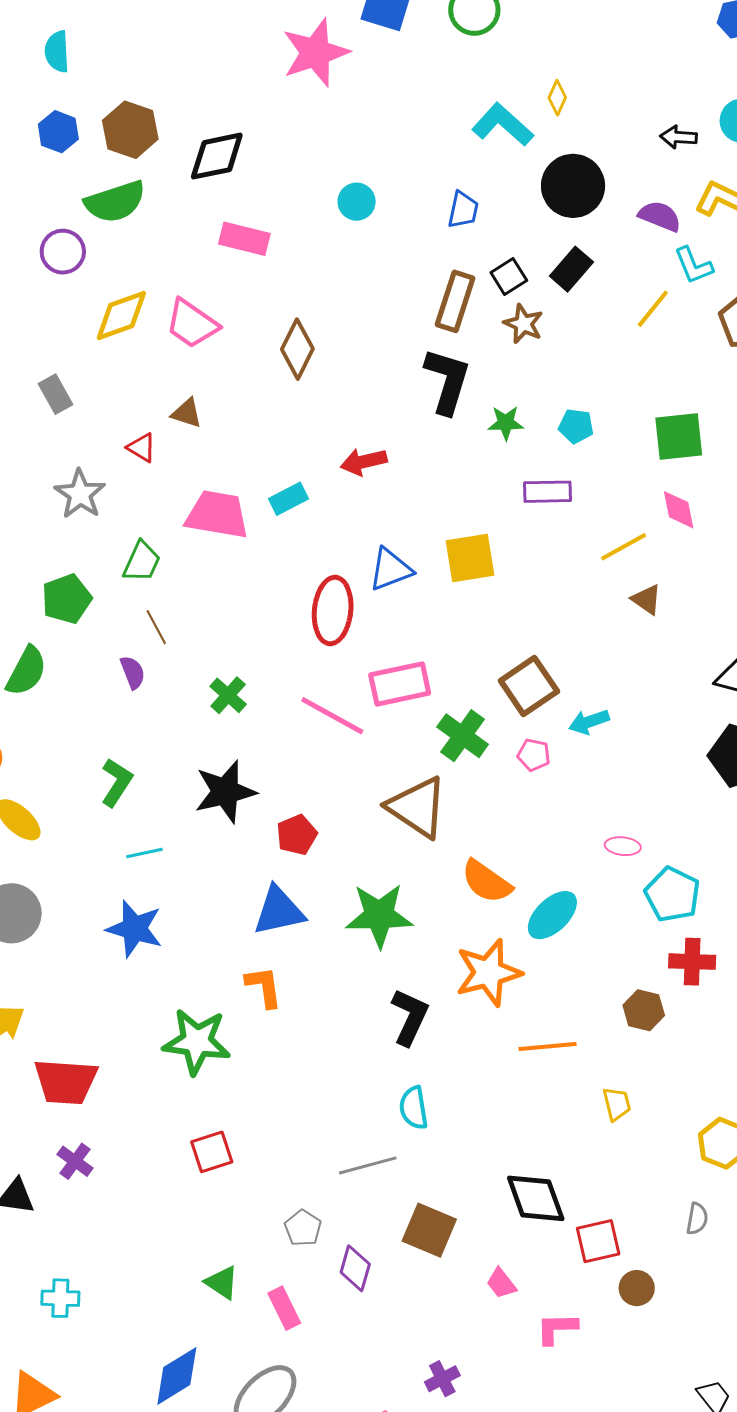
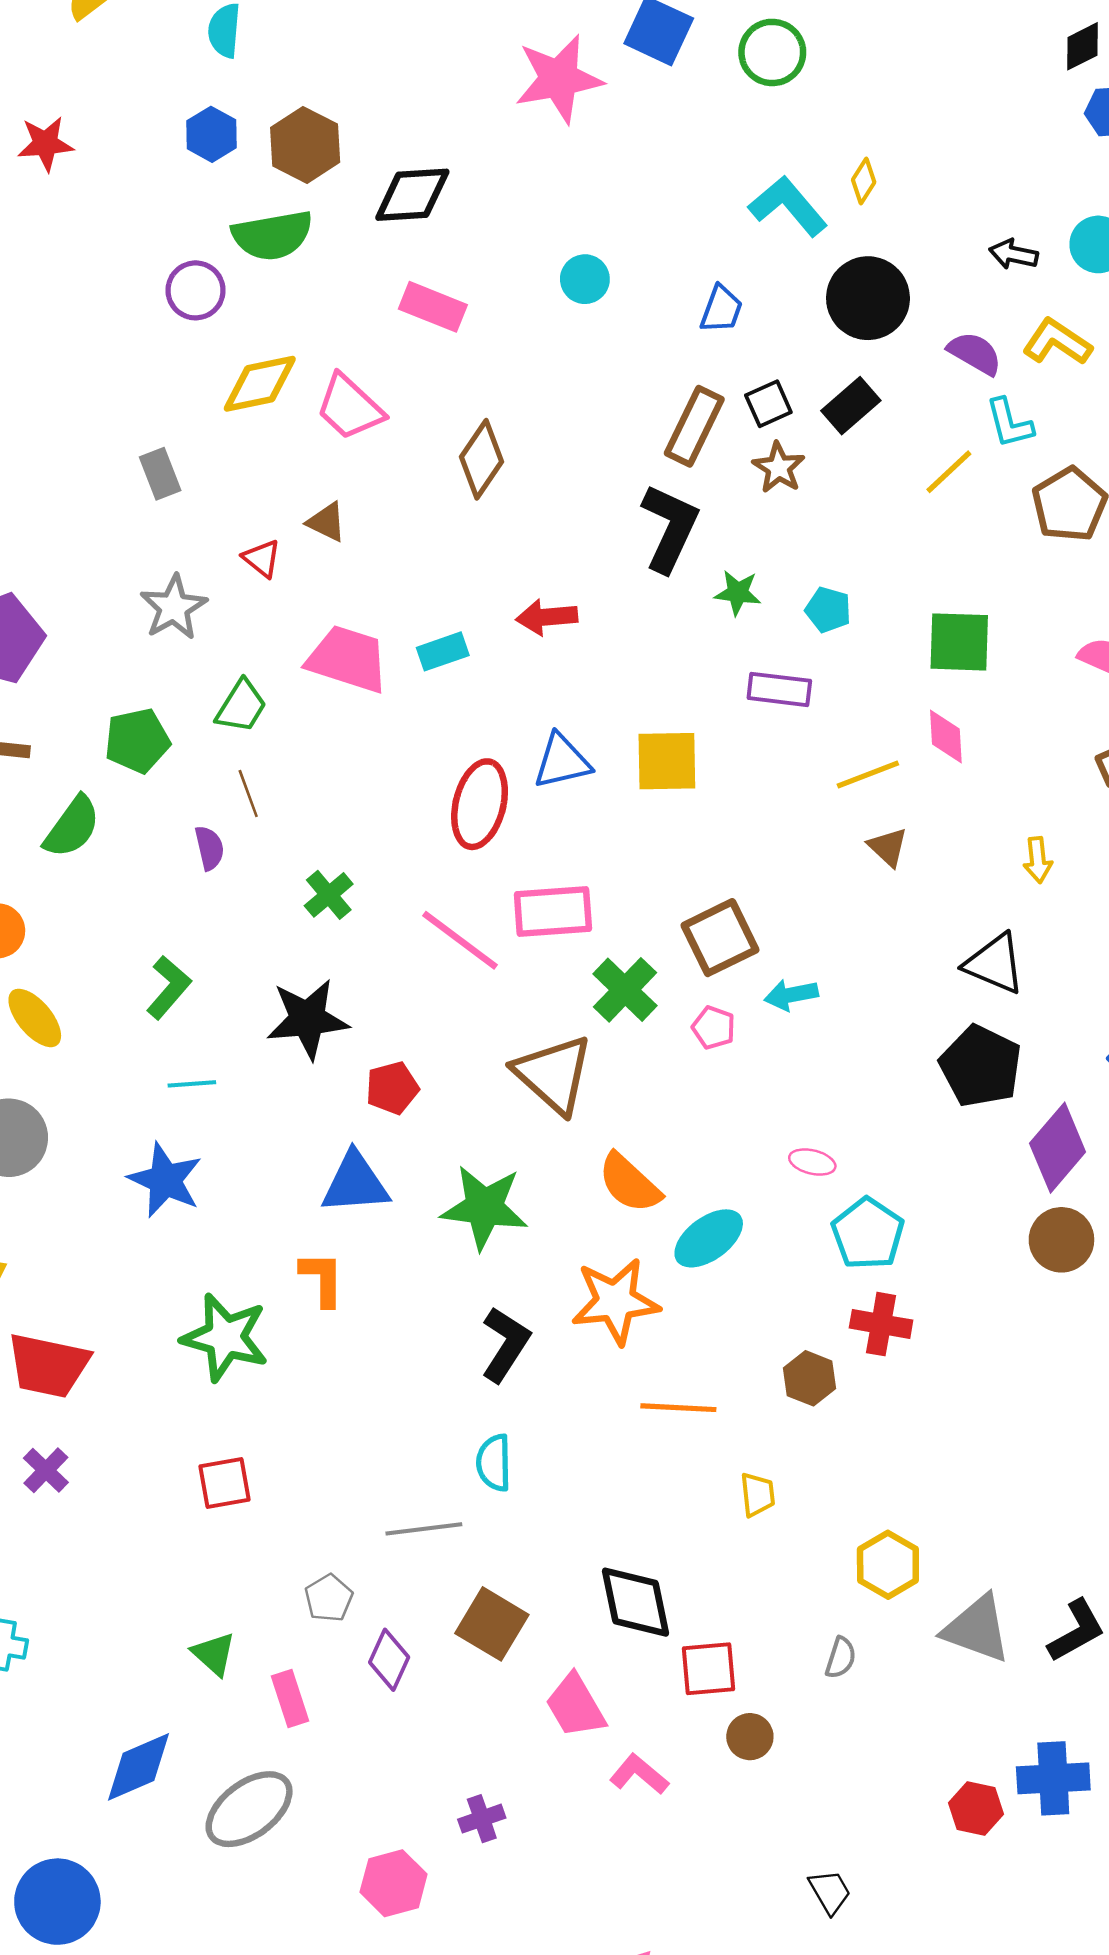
pink trapezoid: (501, 1283) -> (575, 1706), size x1.6
pink L-shape: (557, 1328) -> (639, 1774), turned 33

